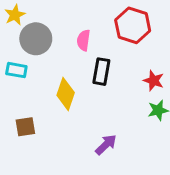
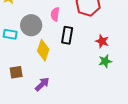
gray circle: (36, 39) -> (31, 25), moved
purple arrow: (106, 145) -> (42, 84), moved

